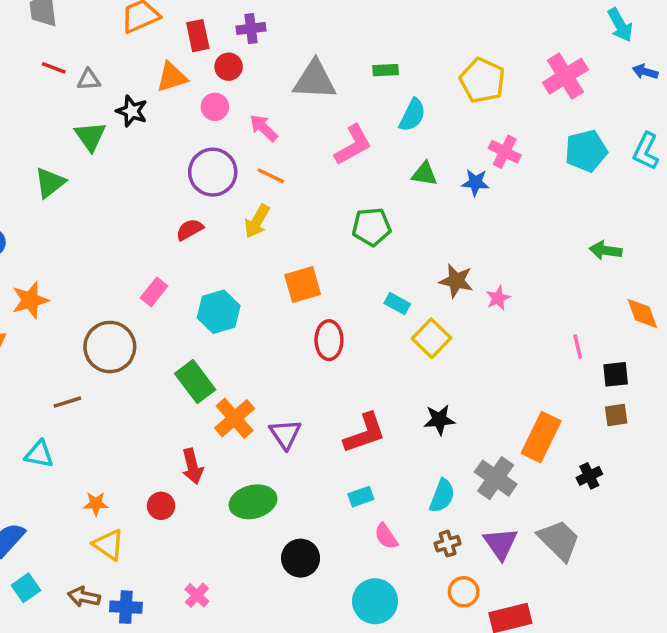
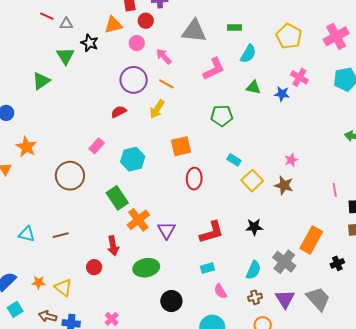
brown star: (456, 281) -> (284, 185), moved
orange star: (30, 300) -> (26, 147), turned -30
brown line: (67, 402) -> (61, 235), moved
orange star: (96, 504) -> (39, 282), moved

